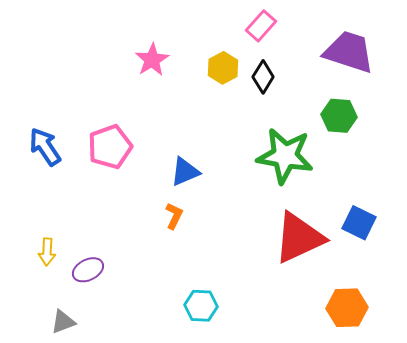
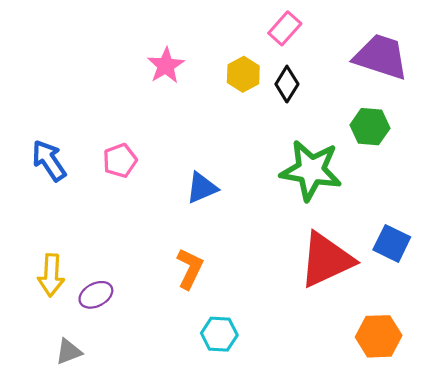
pink pentagon: (110, 147) -> (120, 161), size x0.7
orange L-shape: (174, 216) -> (190, 269), moved, size x1.4
yellow arrow: (47, 252) -> (51, 275), size x1.4

